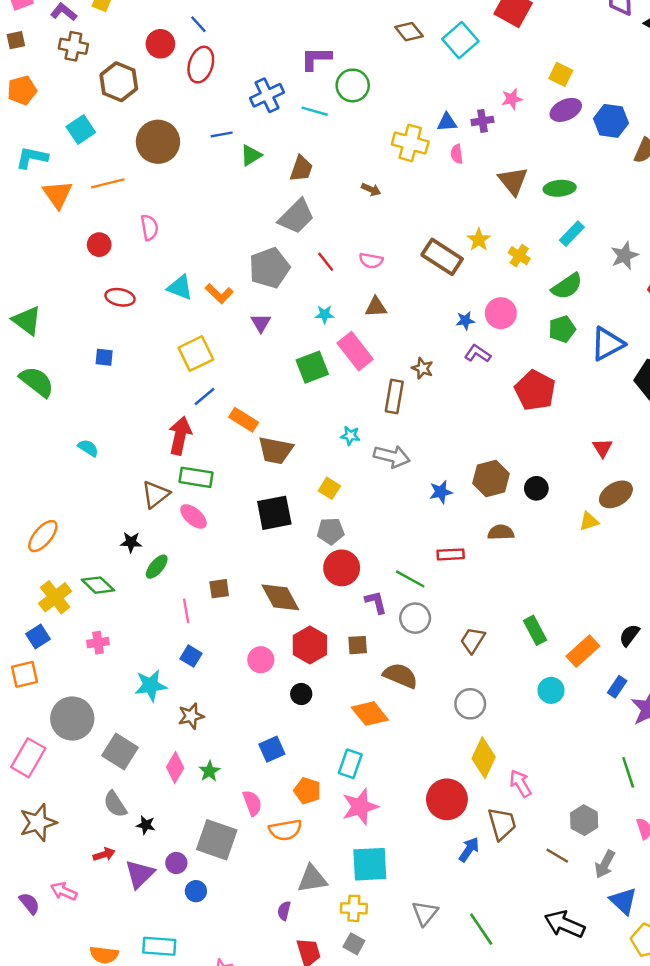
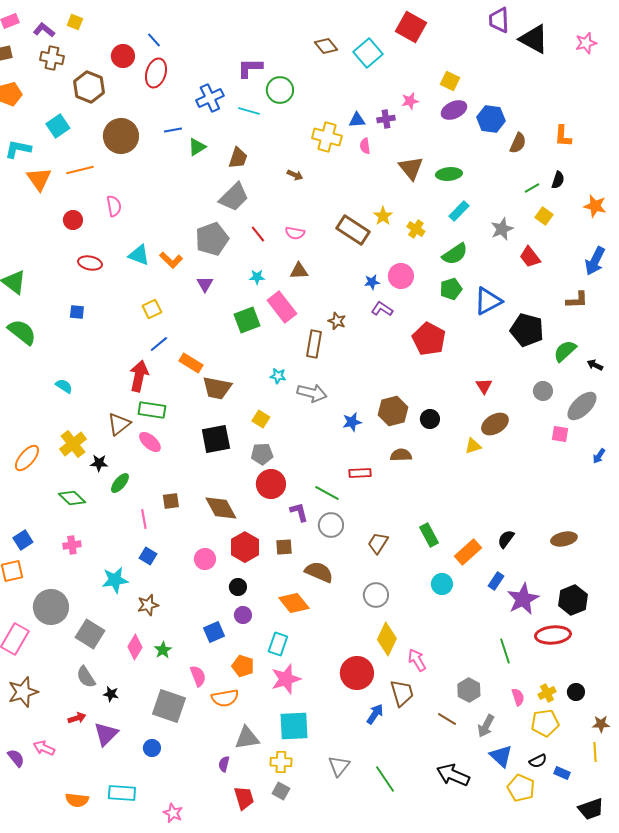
yellow square: (196, 354) -> (152, 309), size x0.7
yellow cross: (55, 597) -> (73, 444), moved
purple circle: (176, 863) -> (243, 615), moved

